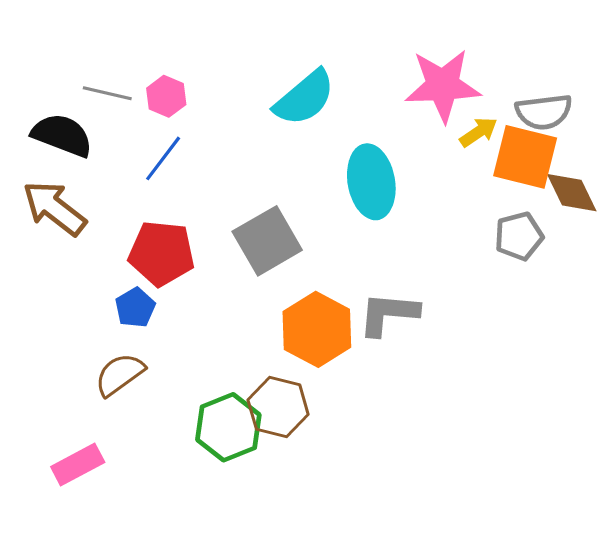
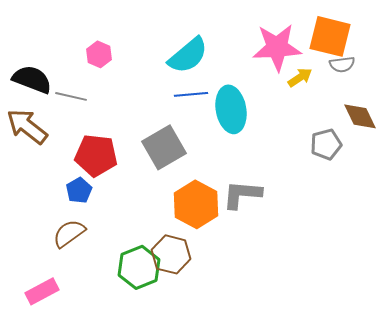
gray line: (107, 93) -> (71, 96), moved
gray semicircle: (544, 112) -> (342, 64), size x0.7
orange square: (525, 157) -> (330, 36), moved
blue line: (163, 158) -> (191, 94), moved, turned 48

